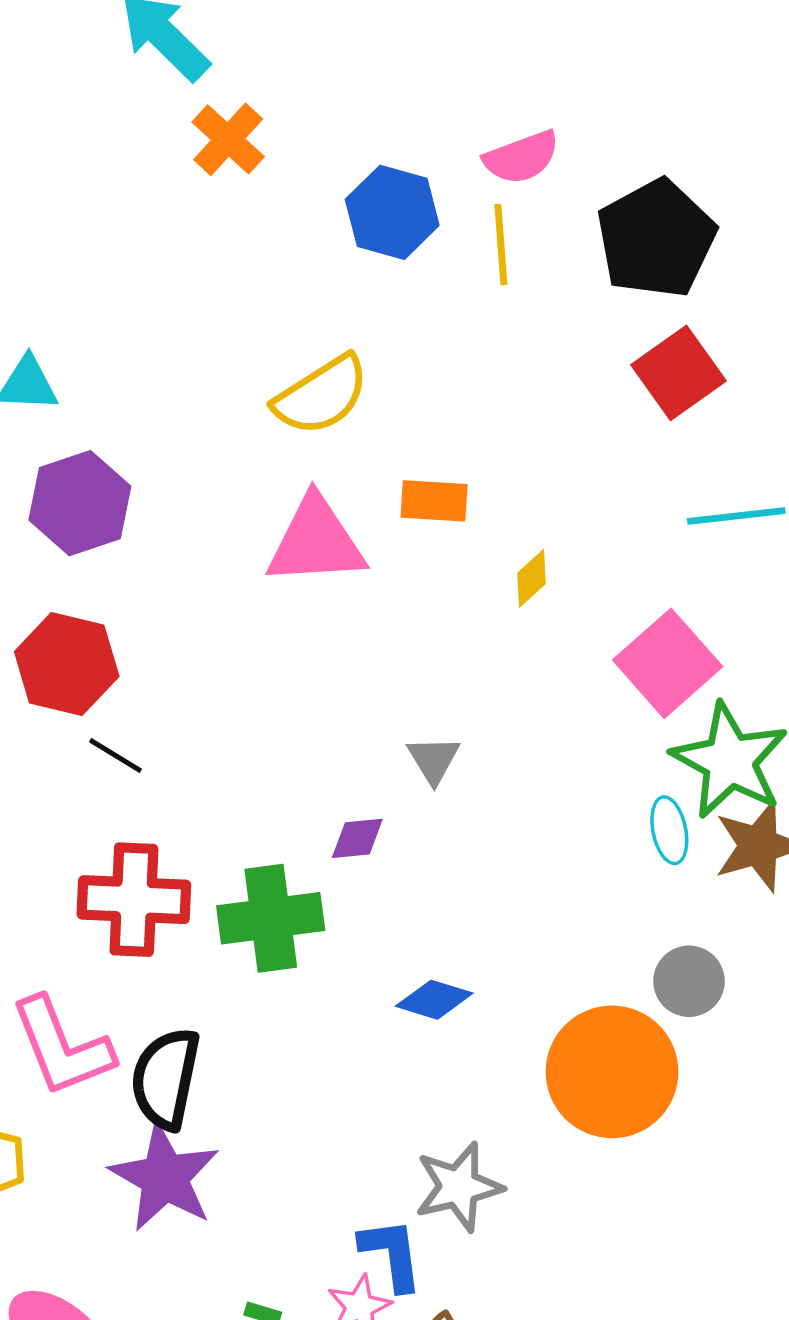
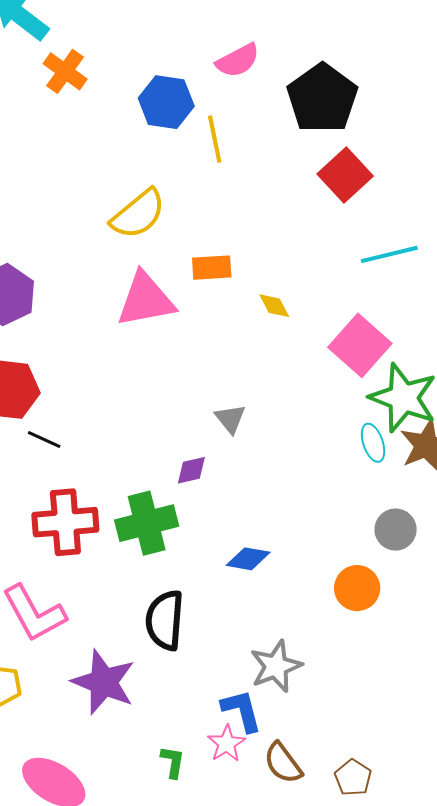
yellow line: (501, 245) -> (215, 139), moved
yellow diamond: (532, 578) -> (274, 306), turned -68
orange circle: (612, 1072) -> (357, 588), size x0.6
black semicircle: (166, 1079) -> (165, 620), moved

